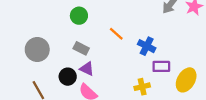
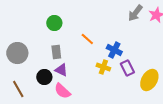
gray rectangle: (81, 48) -> (56, 52), turned 56
purple rectangle: (161, 66) -> (127, 68), turned 63
yellow cross: (142, 87) -> (103, 67), moved, turned 32

